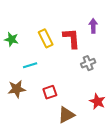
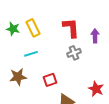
purple arrow: (93, 26) -> (95, 36), moved
yellow rectangle: (46, 38) -> (33, 28), moved
gray cross: (88, 63) -> (74, 53), moved

